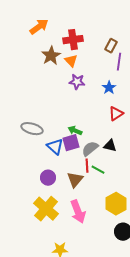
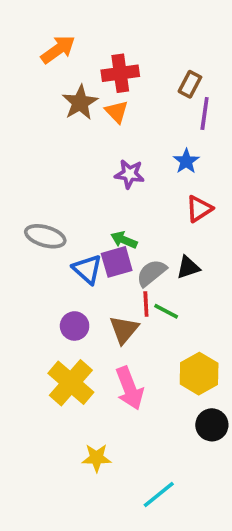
purple star: (77, 82) -> (129, 174), moved
black triangle: (110, 146) -> (188, 267), turned -32

